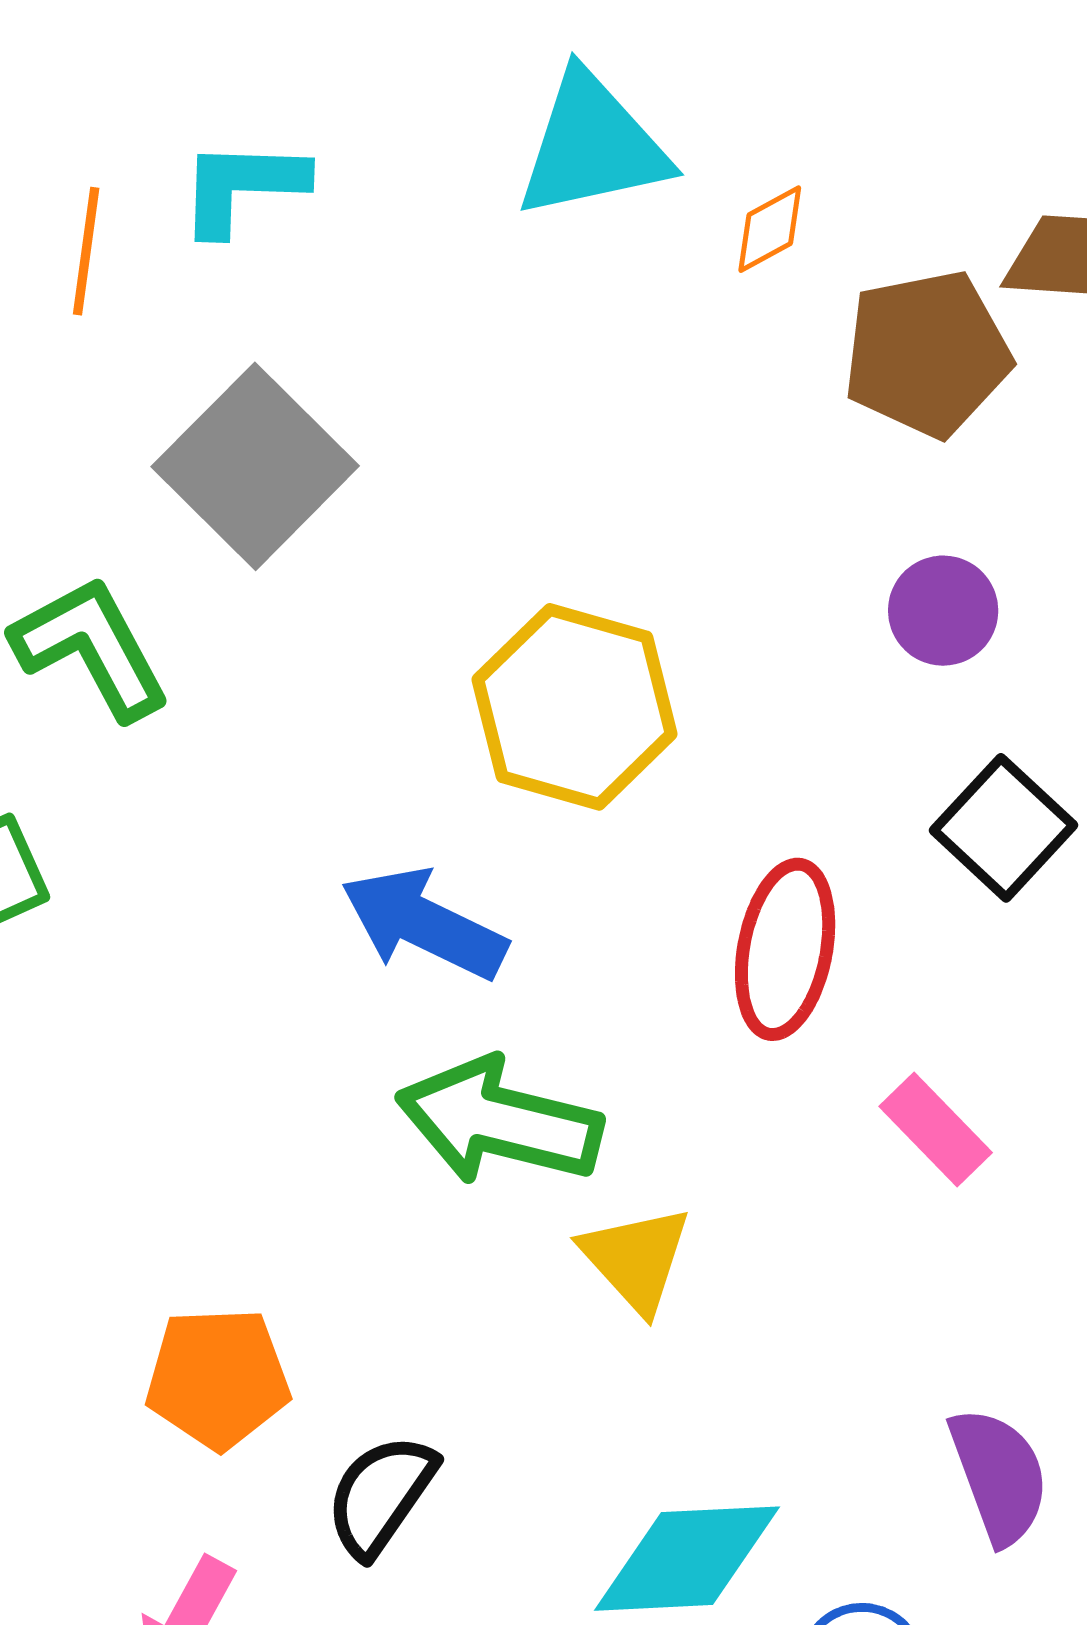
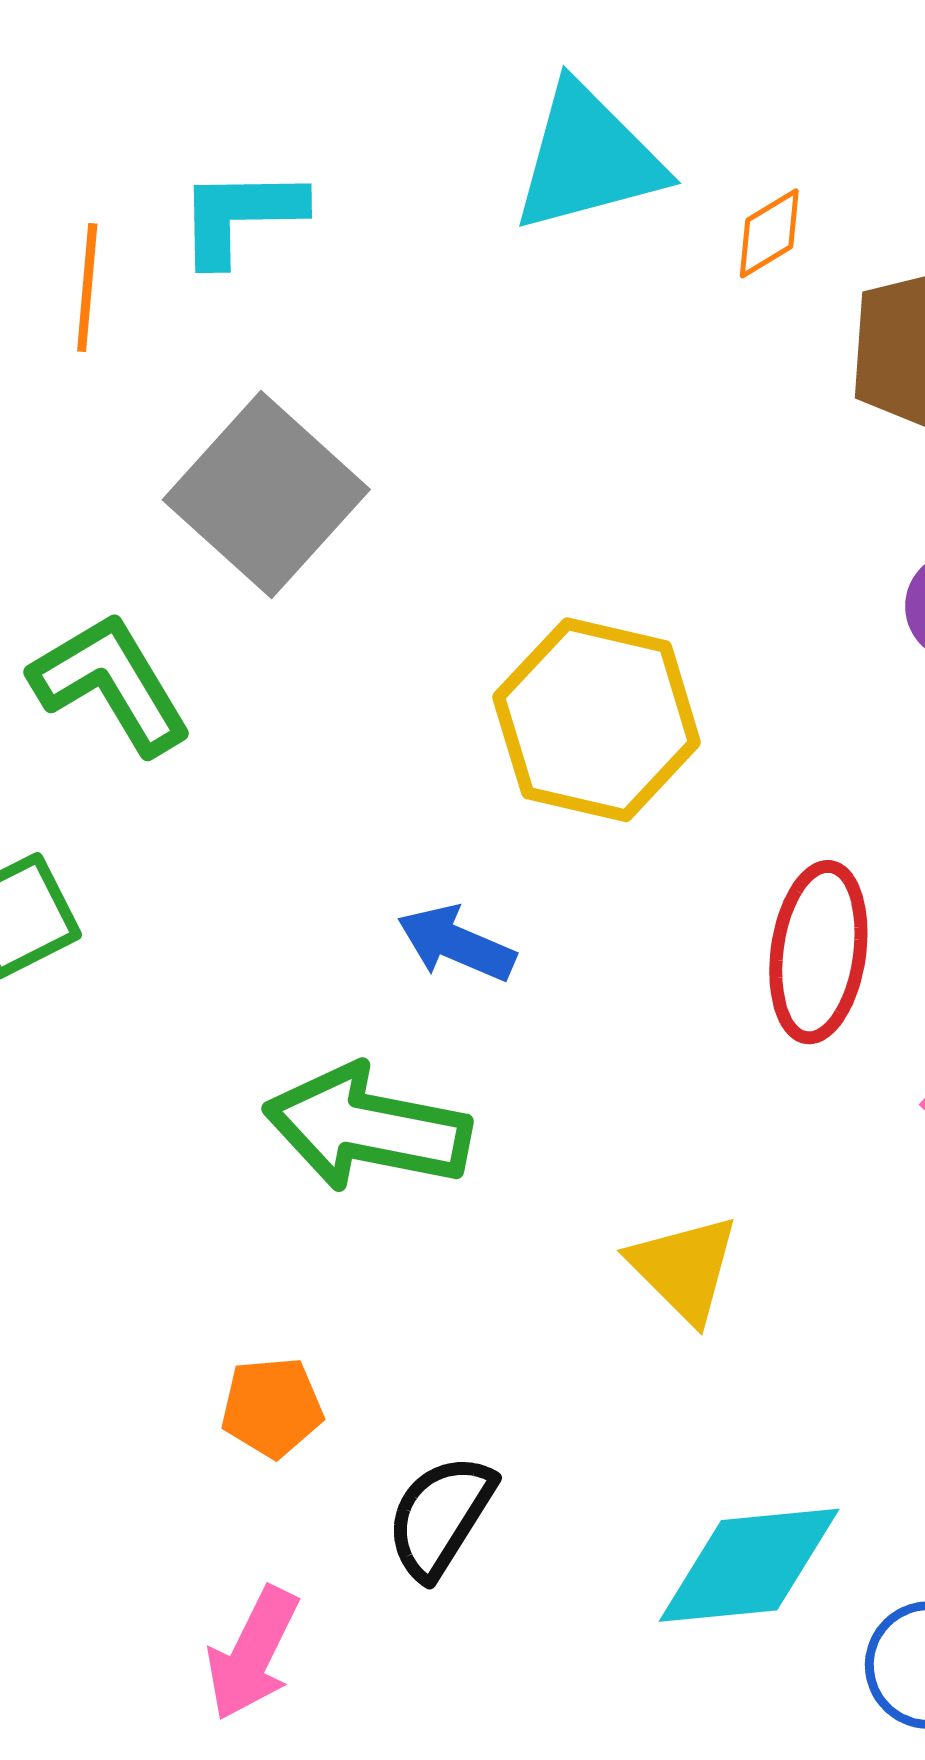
blue arrow: (424, 924) -> (456, 943), size x0.7
green arrow: (499, 1121) -> (367, 1128), moved
orange pentagon: (218, 1378) -> (272, 1407), size x0.7

